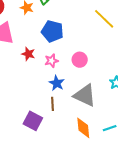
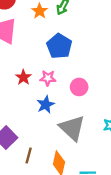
red star: (28, 54) -> (23, 77), moved
brown line: (53, 104) -> (29, 156), moved

